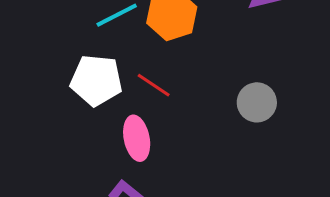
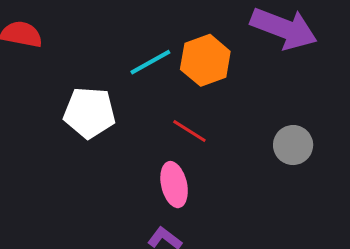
white pentagon: (96, 80) -> (89, 113), moved

